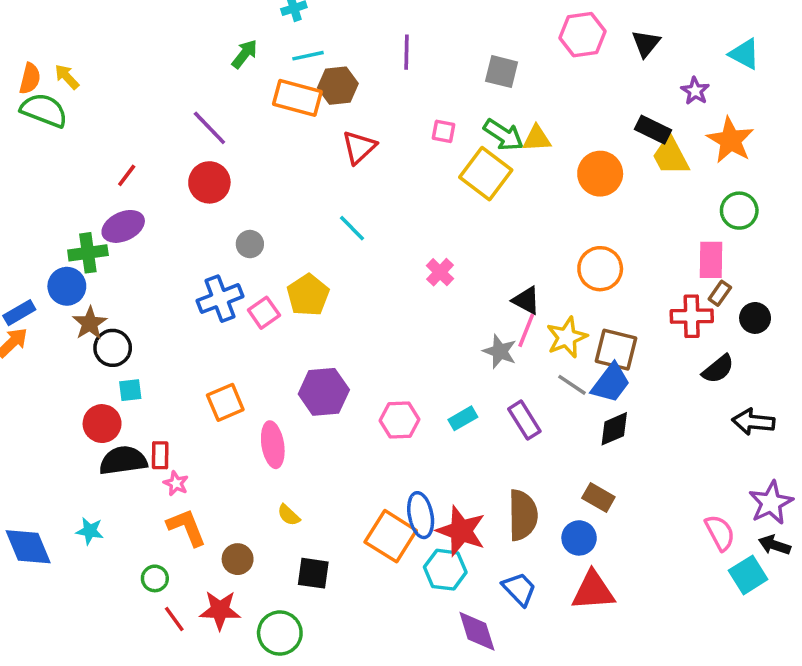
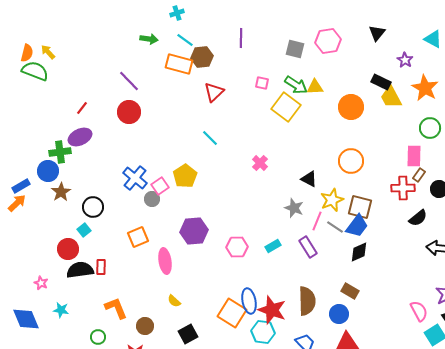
pink hexagon: (583, 35) -> (328, 41), moved
green arrow: (245, 54) -> (149, 39), turned 60
cyan line: (308, 56) -> (185, 40), turned 48
gray circle: (250, 244) -> (152, 199), moved
blue cross: (220, 299) -> (135, 178), turned -30
pink line: (526, 330) -> (317, 221), moved
black circle: (113, 348) -> (93, 207), moved
cyan square: (130, 390) -> (84, 230), turned -32
pink star: (176, 483) -> (41, 283), moved
black square: (313, 573) -> (188, 334), turned -36

